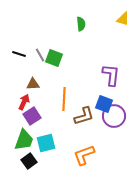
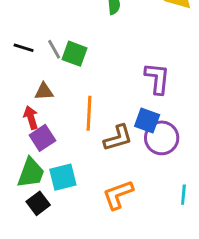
red arrow: (24, 102) -> (31, 118), turned -42

